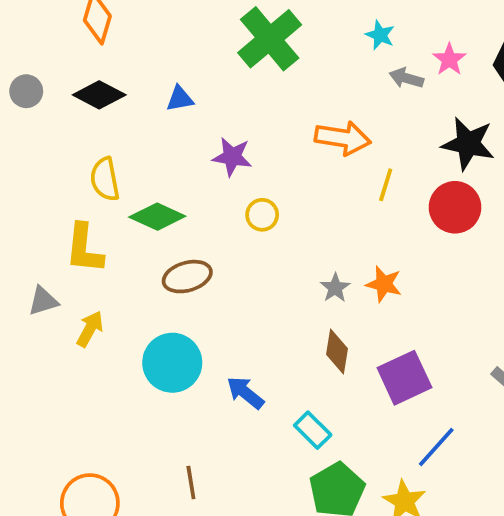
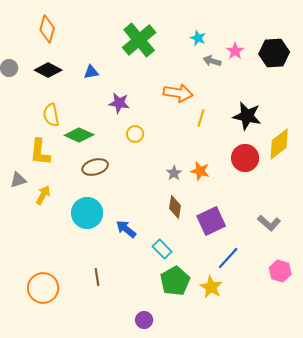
black star: (468, 144) -> (247, 116), moved
red circle: (455, 207) -> (245, 158), moved

